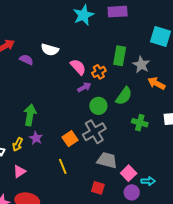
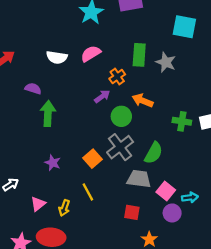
purple semicircle: (26, 60) -> (33, 89), moved
pink semicircle: (78, 67) -> (91, 54), moved, turned -72
orange arrow: (156, 83) -> (143, 101), moved
green semicircle: (124, 96) -> (154, 153), moved
green arrow: (30, 115) -> (48, 113), moved
green cross: (140, 123) -> (182, 121), moved
yellow arrow: (18, 144) -> (64, 208), moved

